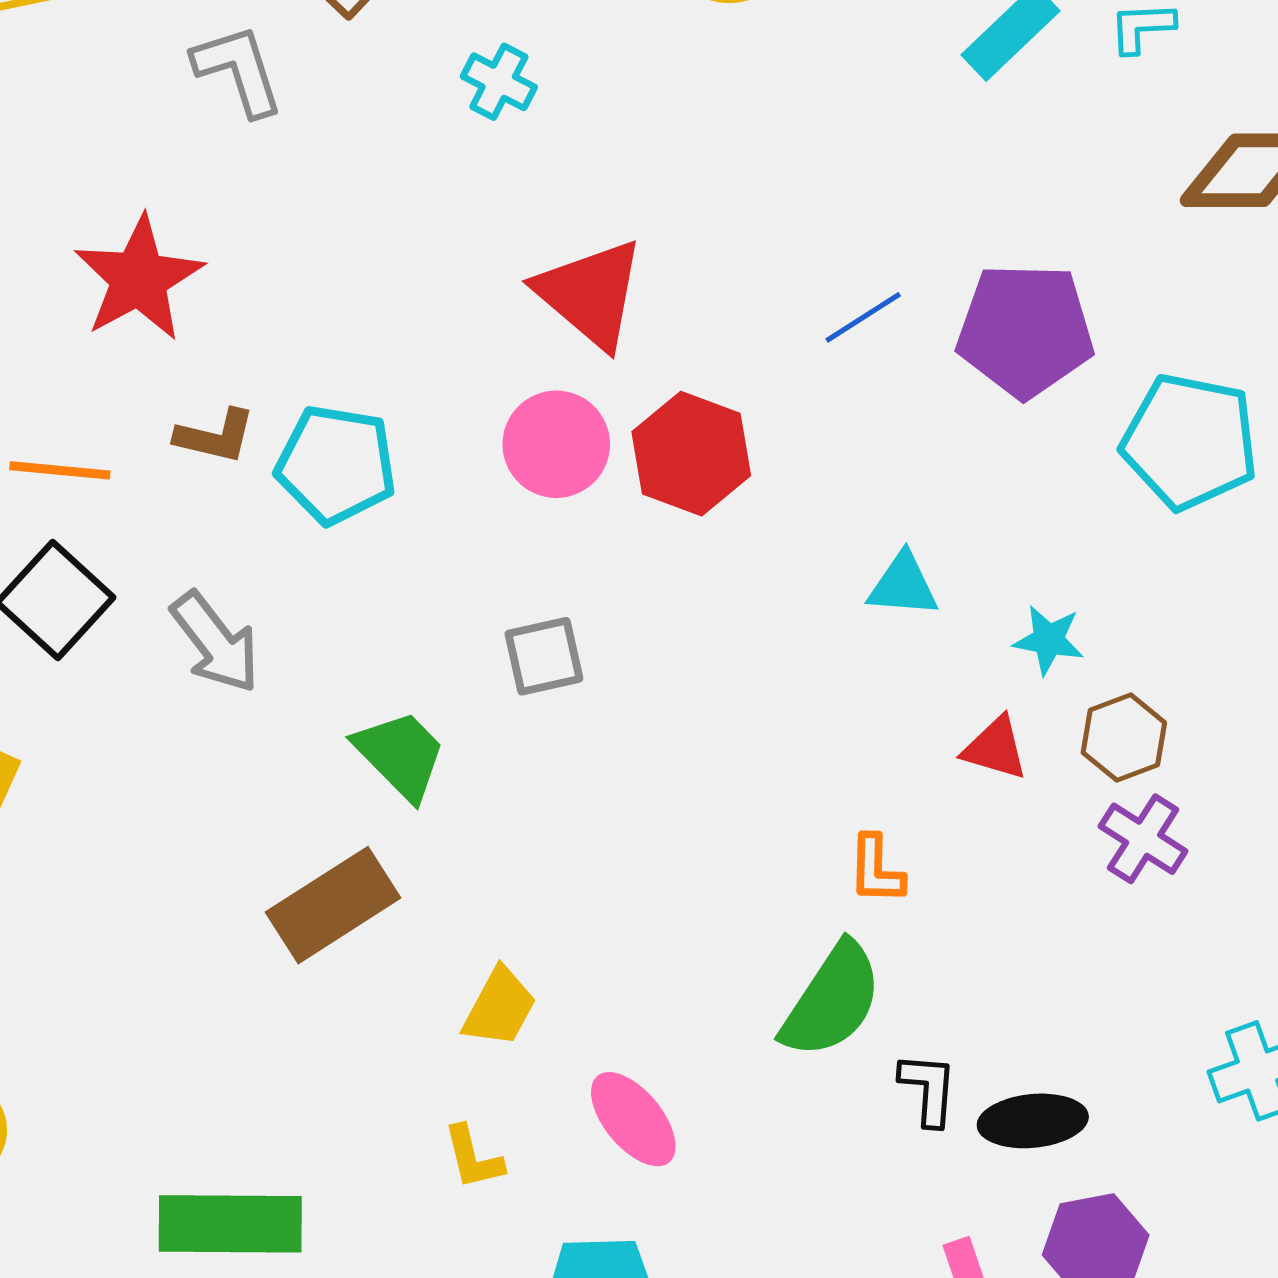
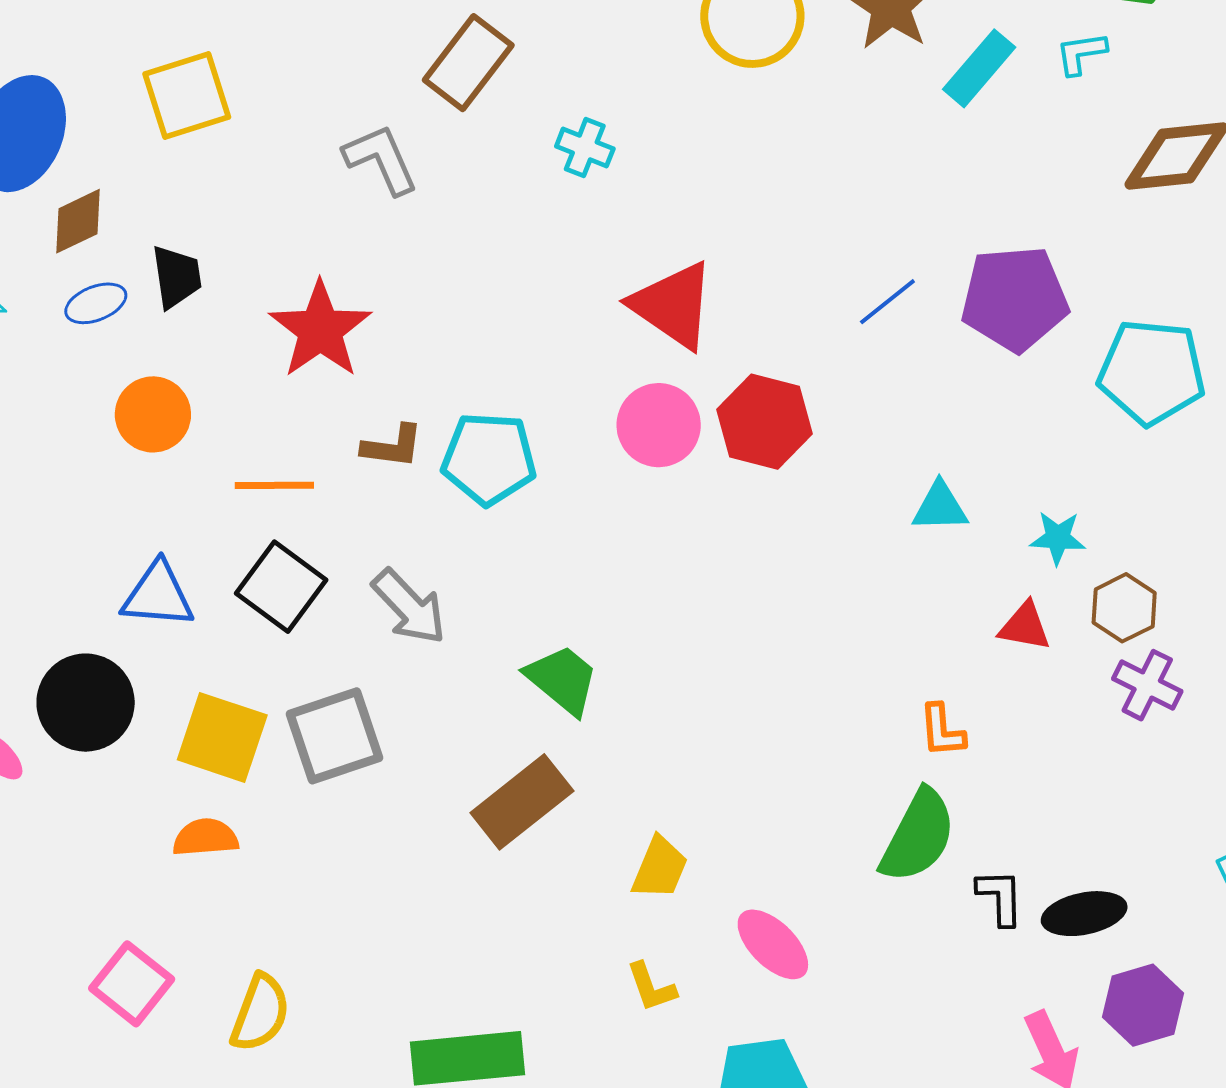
gray square: (544, 656) -> (334, 736), moved, size x1.5

